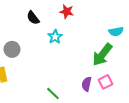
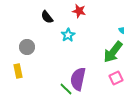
purple semicircle: (87, 84) -> (78, 79), moved, size x1.6

